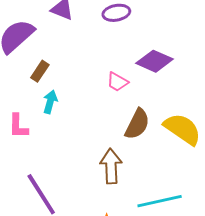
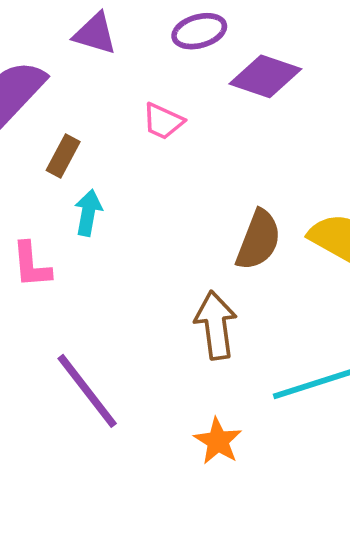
purple diamond: (154, 61) -> (265, 76), moved
pink trapezoid: (117, 82) -> (163, 121), moved

